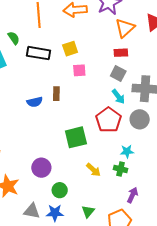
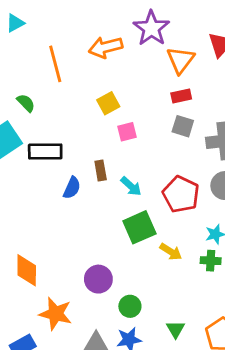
black rectangle: (39, 53) -> (45, 151), moved
cyan arrow: (118, 97) -> (131, 186), moved
blue semicircle: (35, 102) -> (72, 188), turned -42
yellow arrow: (93, 170) -> (171, 252), moved

